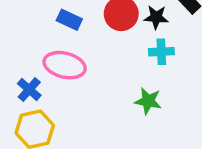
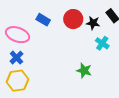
cyan cross: (161, 52) -> (102, 43), moved, turned 32
pink ellipse: (65, 65) -> (18, 35), moved

